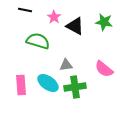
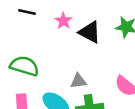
green semicircle: (38, 41) -> (24, 66), moved

